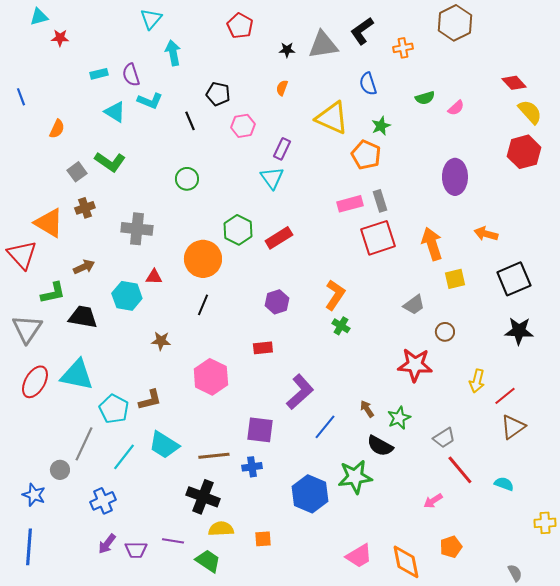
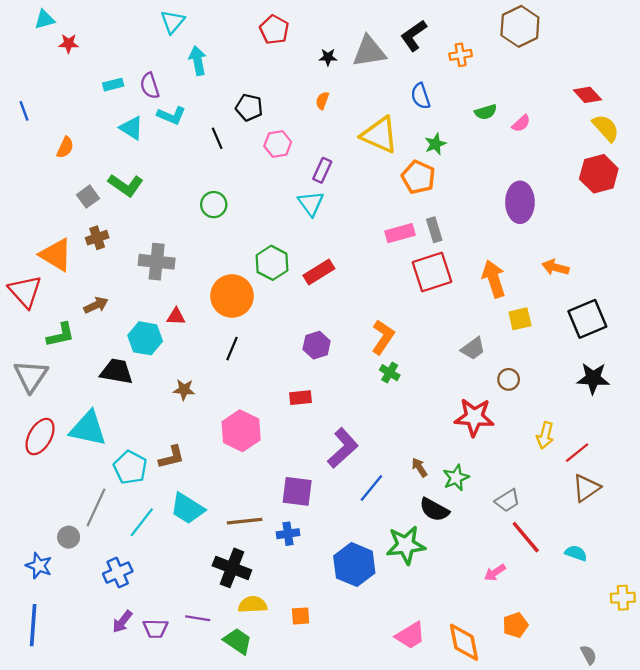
black trapezoid: (83, 317) -> (117, 371), moved

